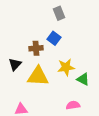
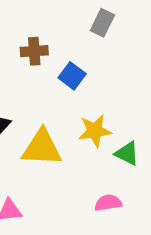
gray rectangle: (59, 13) -> (102, 23), moved, turned 48
brown cross: (36, 48) -> (34, 51), moved

